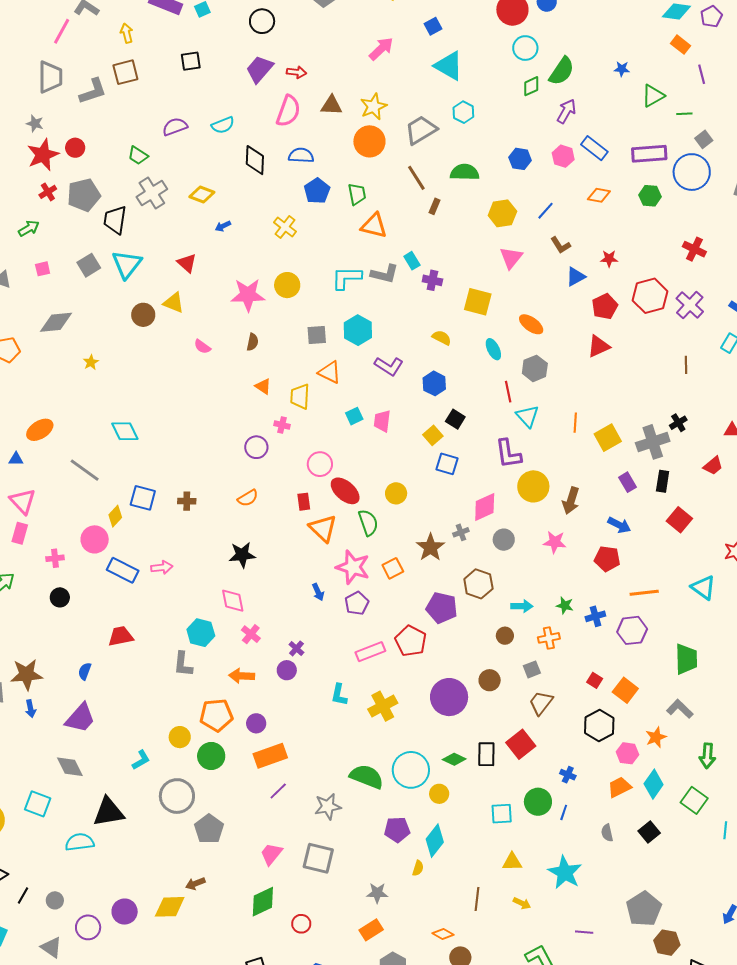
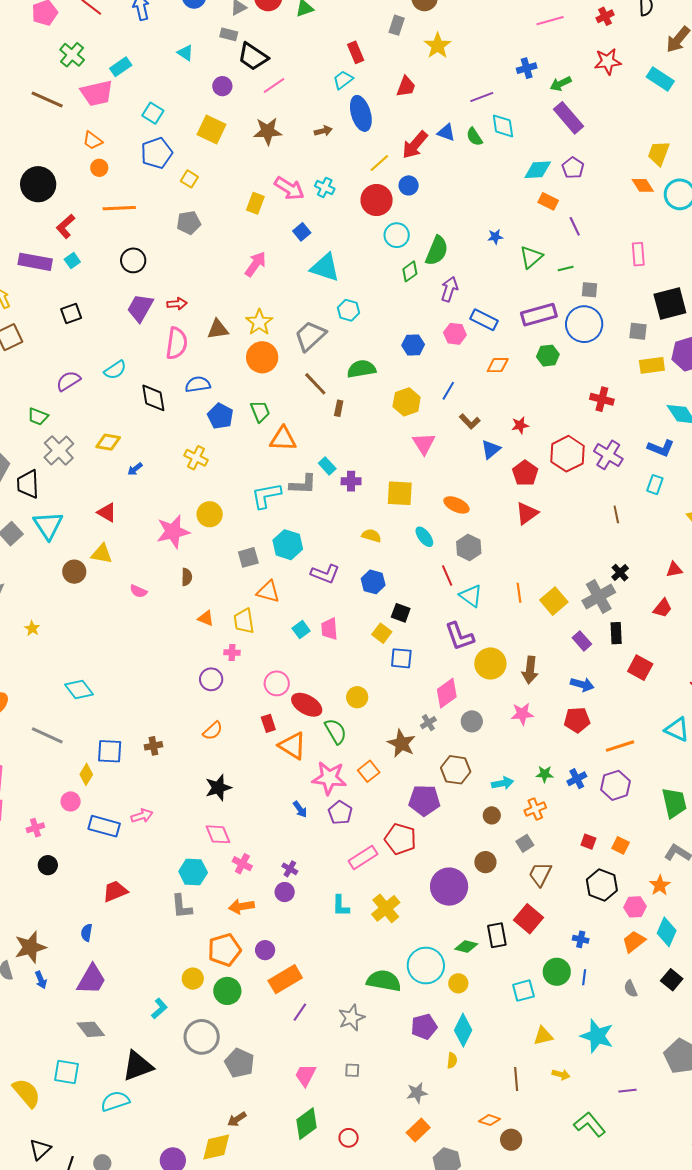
gray square: (704, 139) -> (589, 290), turned -36
pink circle: (95, 539) -> (71, 801), size x0.7
orange square: (625, 690) -> (621, 845), size x0.7
gray square: (318, 858) -> (352, 1070), size x0.5

